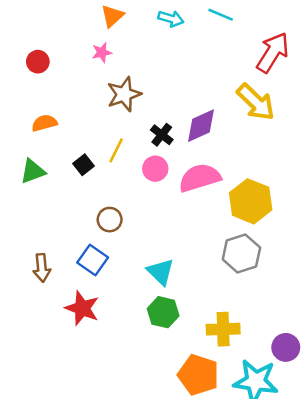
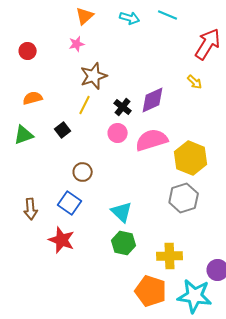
yellow arrow: (256, 102) -> (195, 82), size x0.5
yellow line: (116, 150) -> (85, 105), moved

